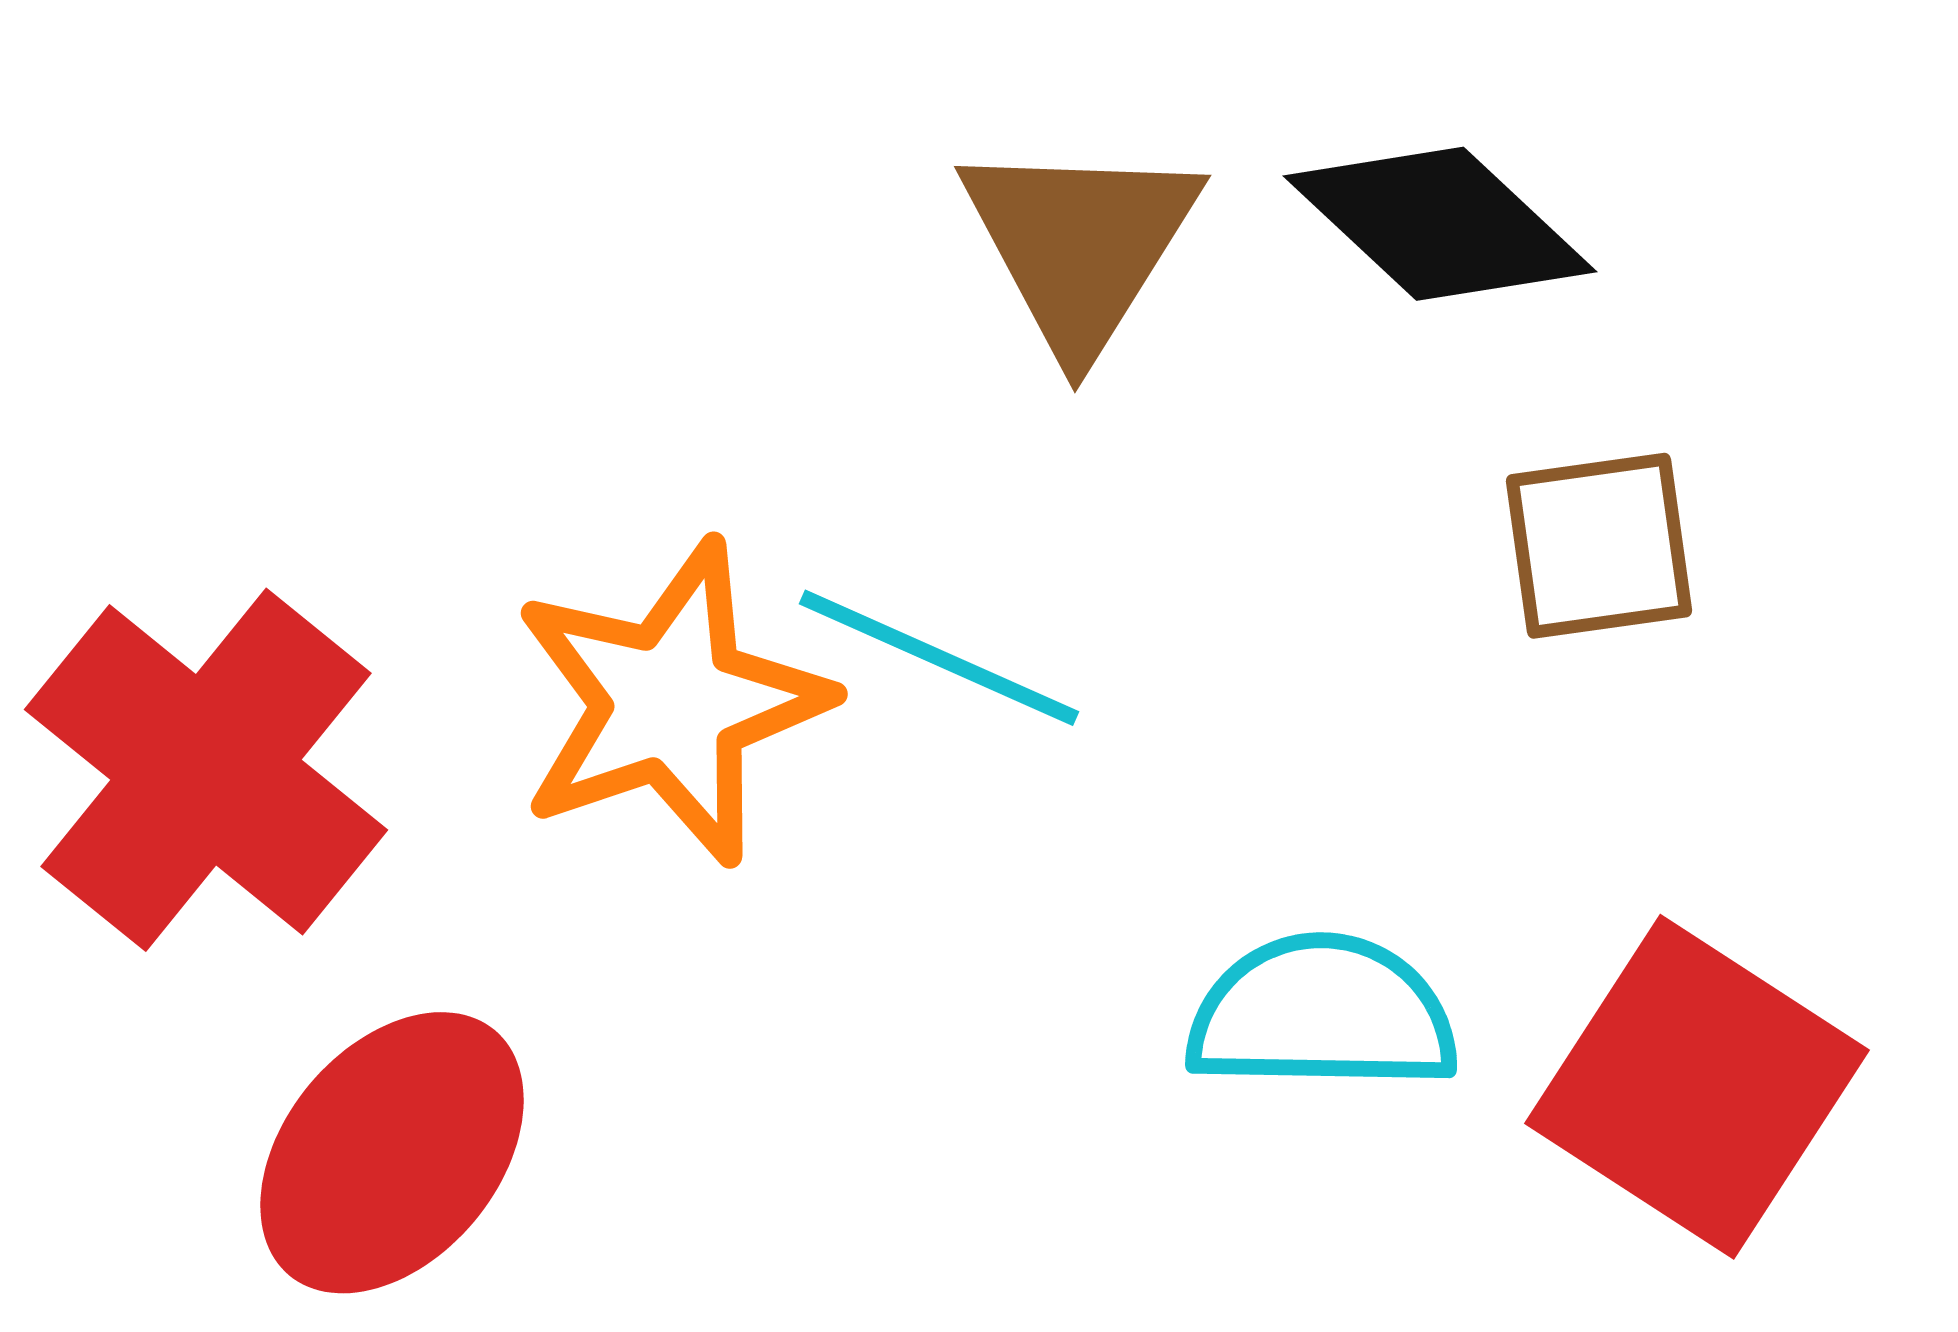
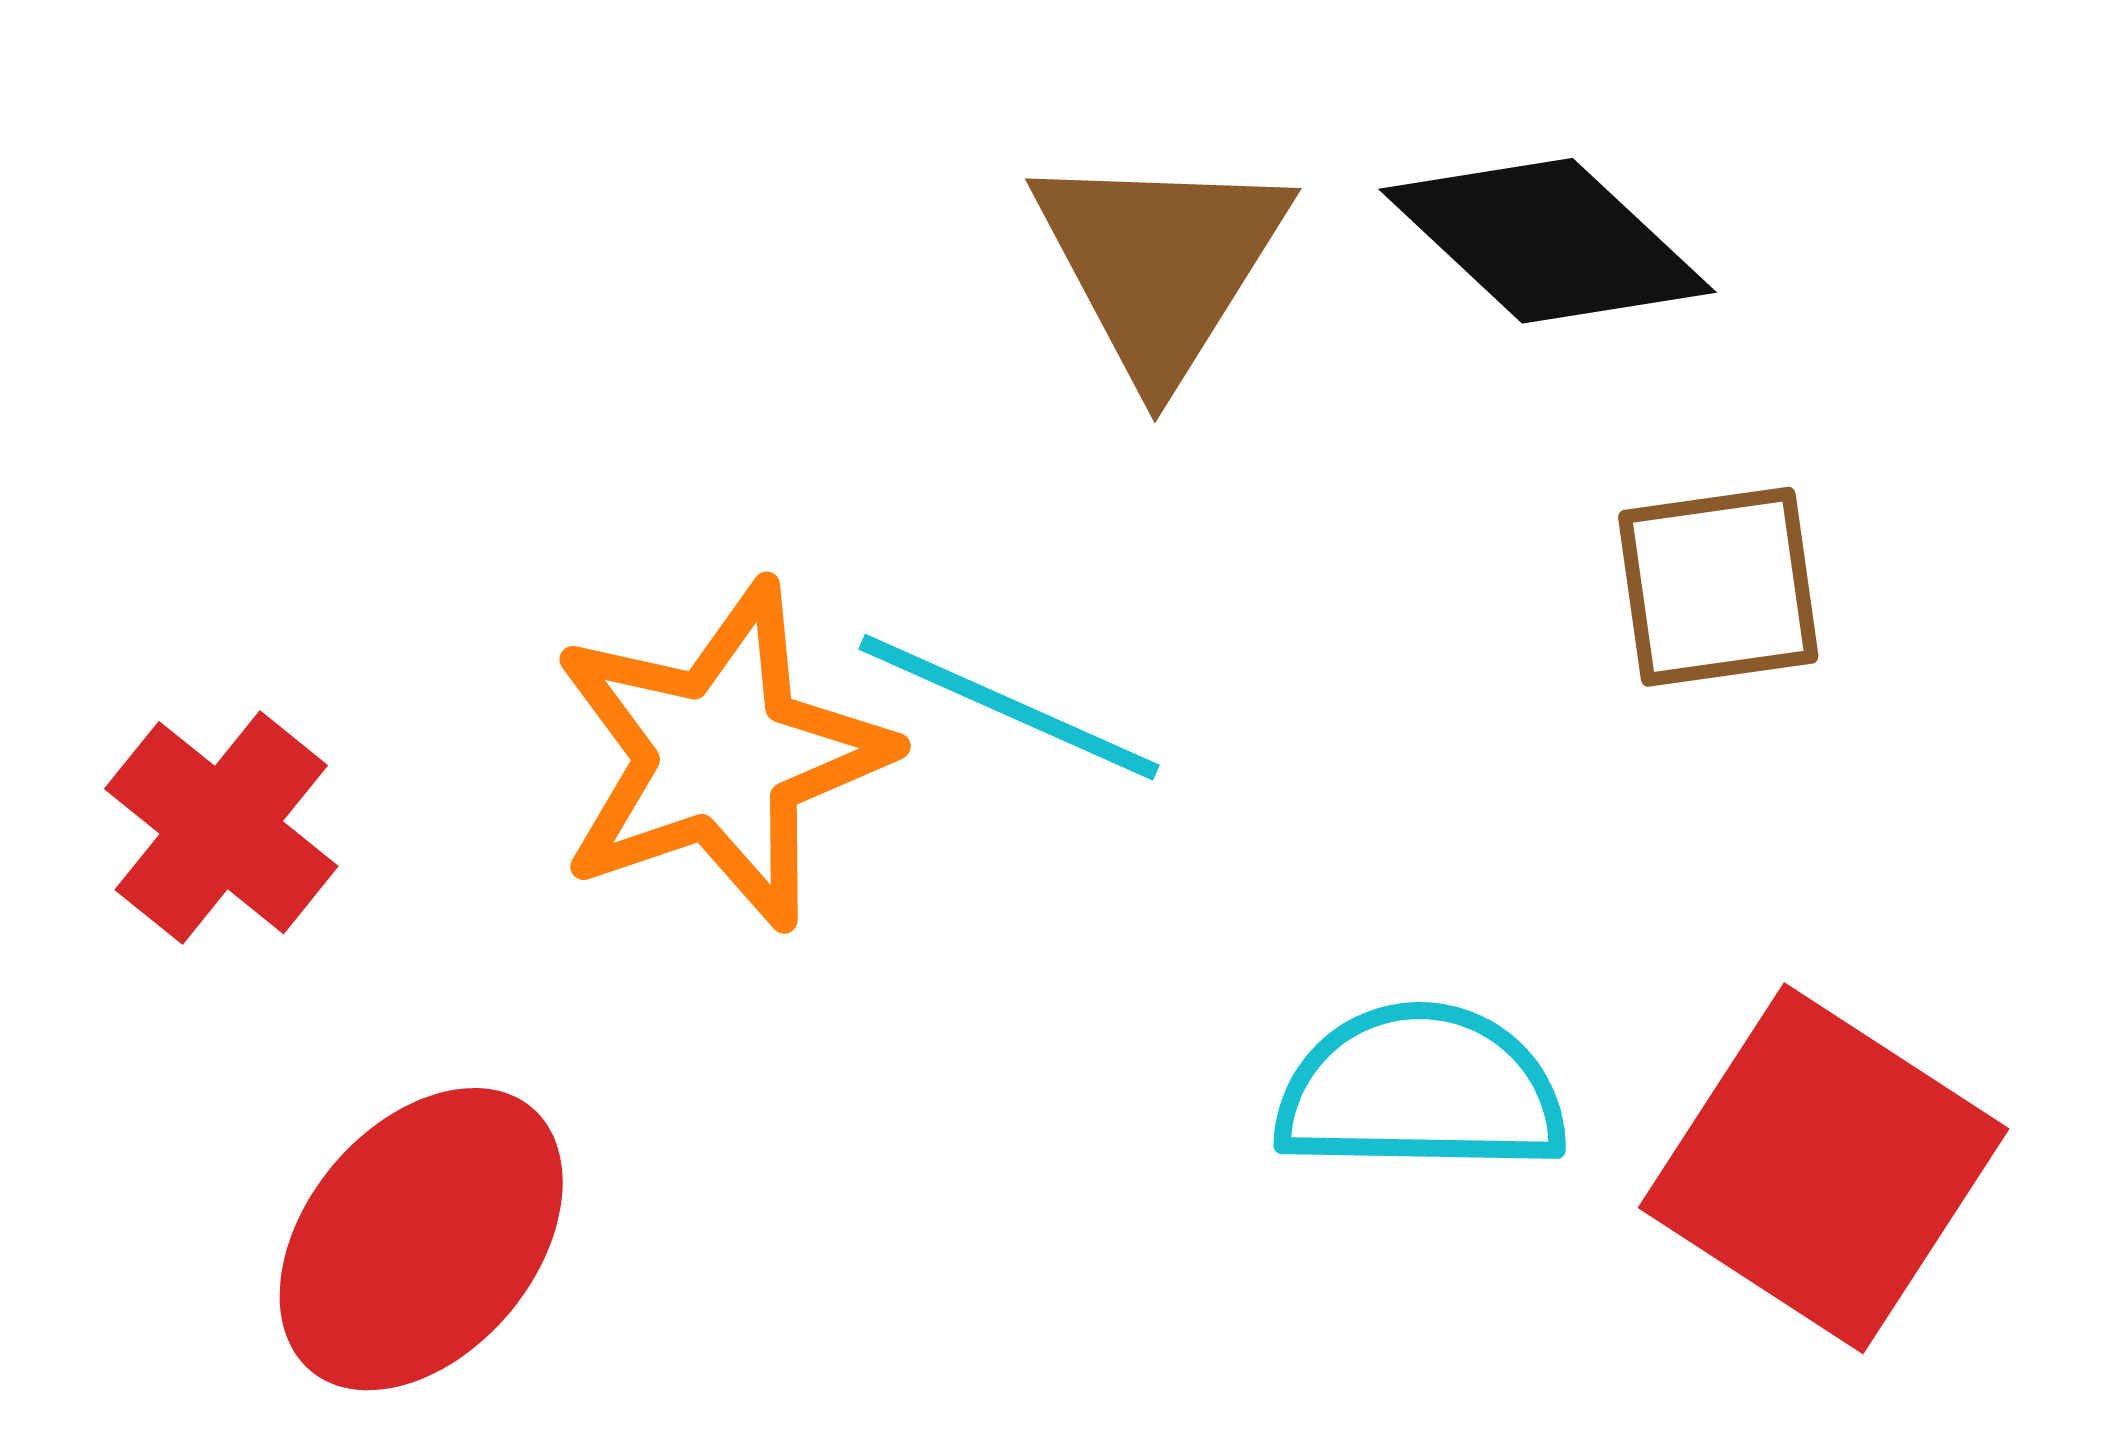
red cross: (206, 770) -> (221, 828), size x0.6

